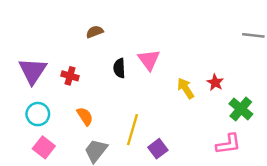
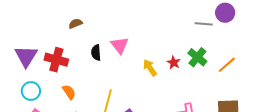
red cross: (70, 76) -> (56, 60), size x1.6
green cross: (241, 109) -> (197, 57), moved

